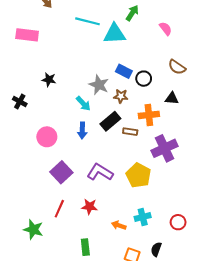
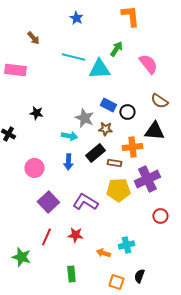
pink semicircle: (166, 29) -> (148, 64), size x1.5
black triangle: (172, 98) -> (154, 131), size x1.5
cyan arrow: (83, 104) -> (69, 136), turned -35
yellow pentagon: (138, 175) -> (118, 190), moved, turned -30
red circle: (178, 222) -> (160, 216), moved

